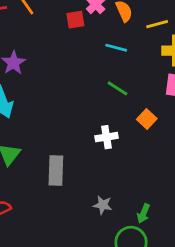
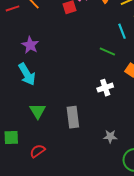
cyan line: (116, 48) -> (122, 31), moved, turned 63

